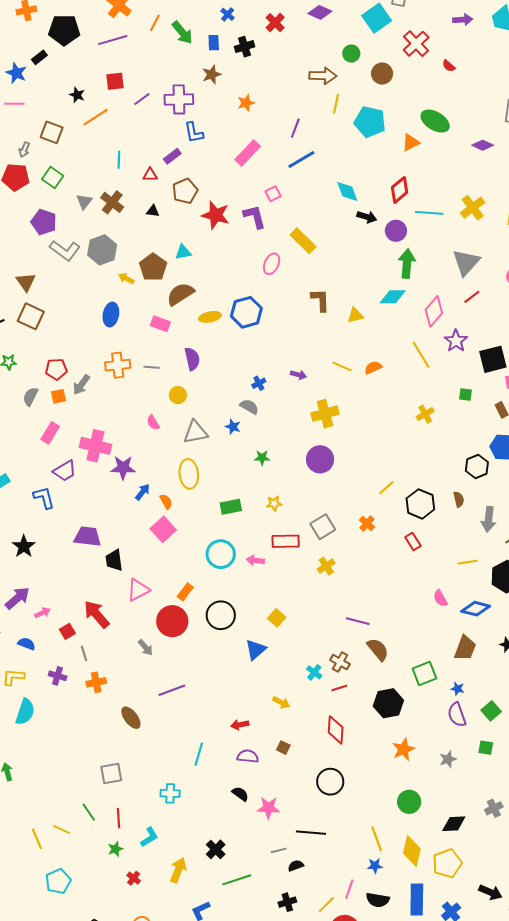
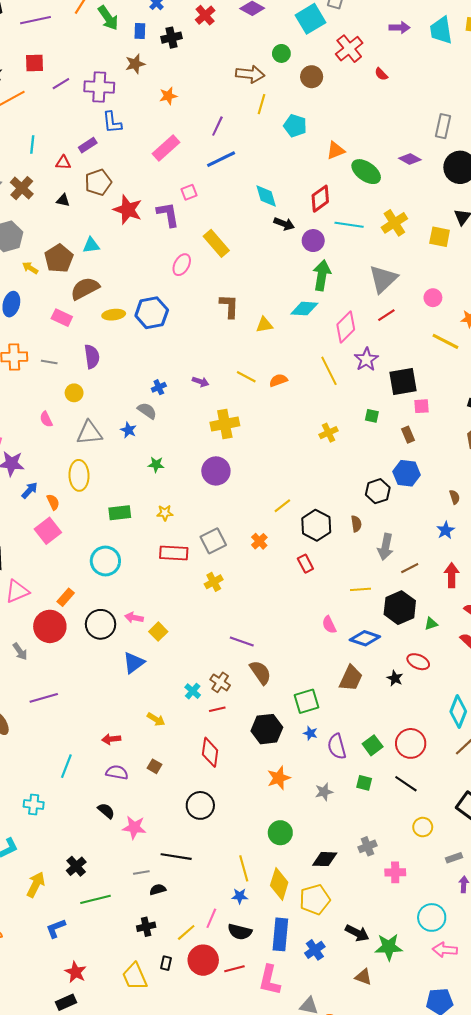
green ellipse: (435, 121) -> (366, 172), moved
cyan pentagon: (370, 122) -> (295, 126), size x0.7
pink arrow: (255, 560) -> (134, 618), moved
blue star: (458, 689) -> (310, 733), moved

